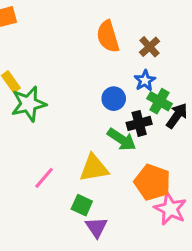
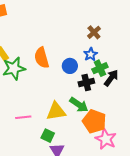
orange semicircle: (108, 36) -> (42, 58), moved
green cross: (159, 101) -> (100, 68), turned 35
green arrow: (122, 139) -> (79, 105), moved
pink line: (44, 178) -> (23, 117), turned 42

